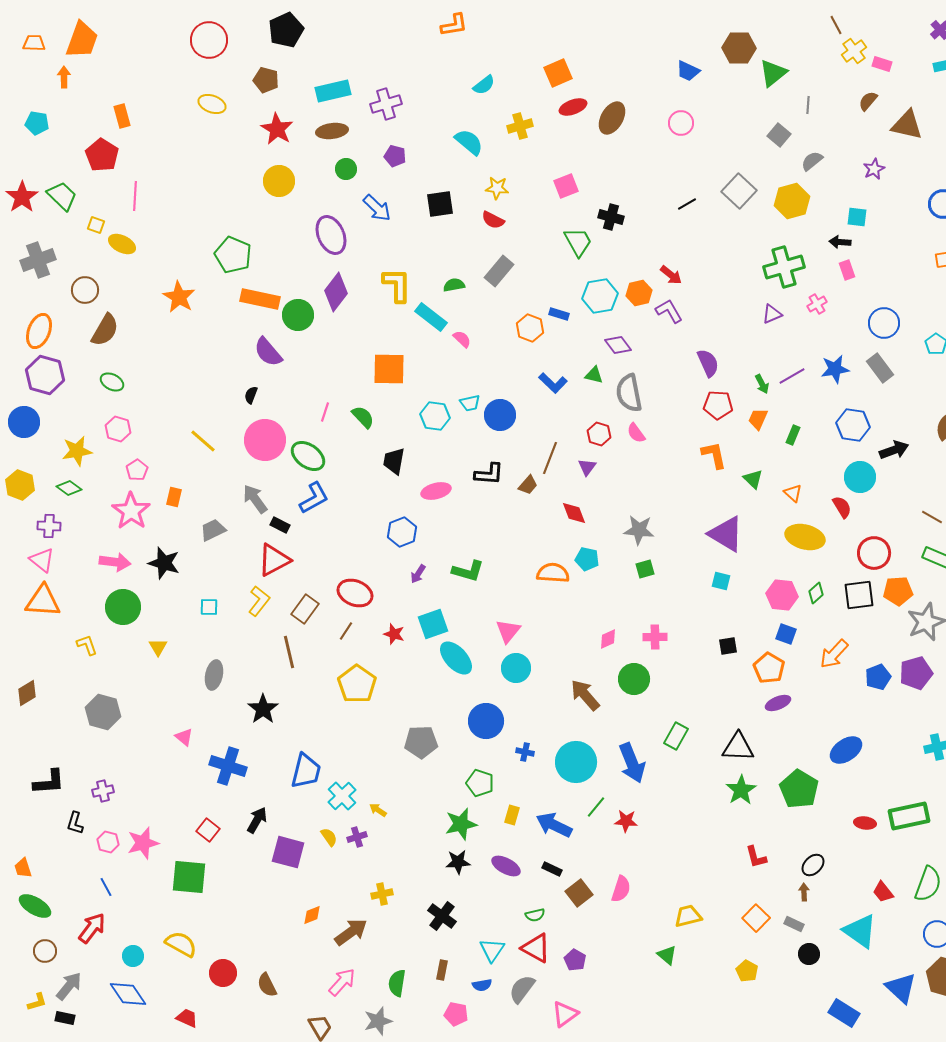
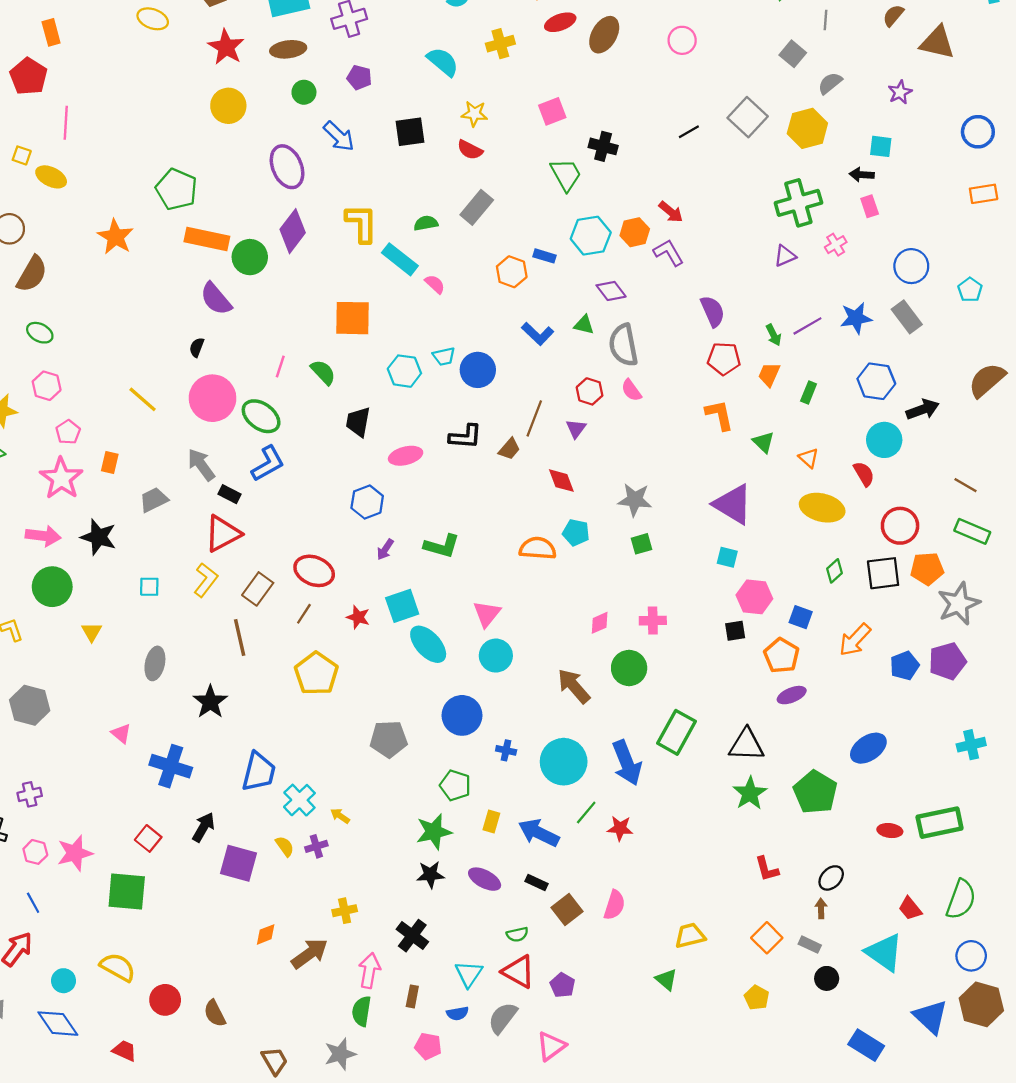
pink hexagon: (782, 595) -> (754, 597), moved
green rectangle: (676, 736) -> (676, 732), size x1.4
pink arrow: (342, 982) -> (369, 971), moved, turned -32

